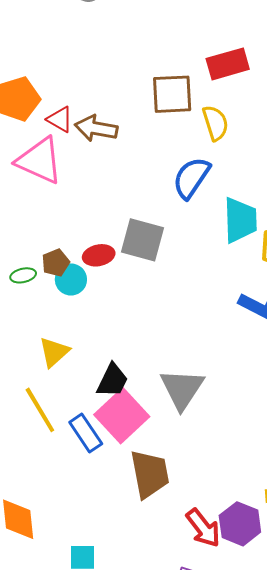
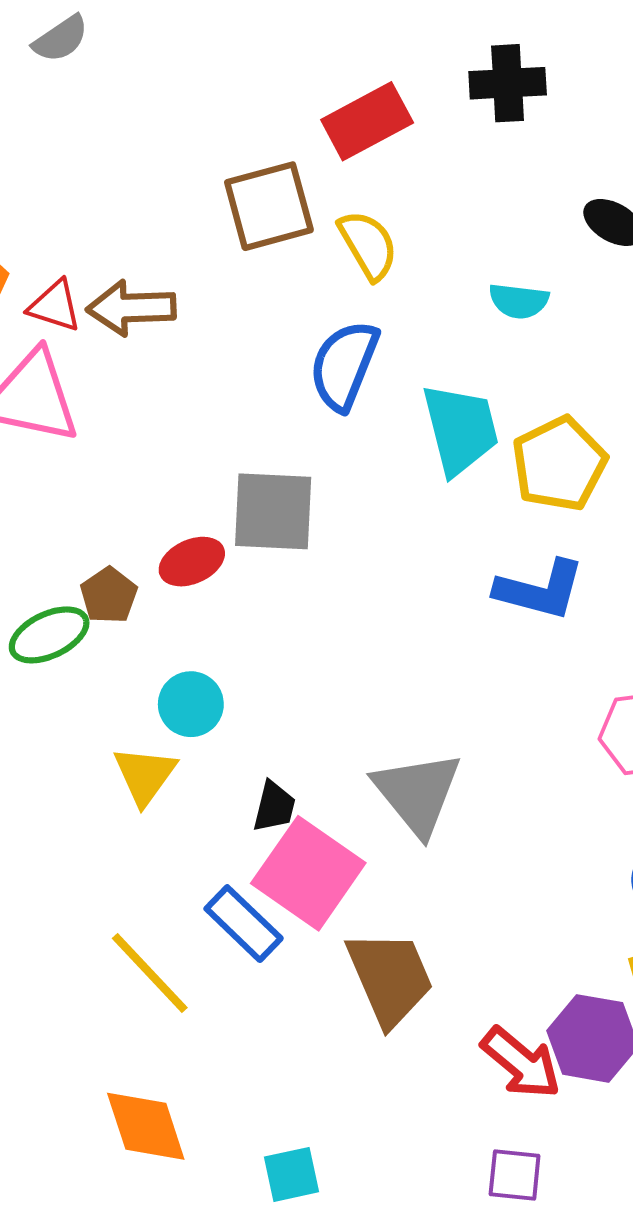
green ellipse: (23, 275) -> (49, 635), size x1.5
cyan circle: (71, 279) -> (191, 704), moved
black trapezoid: (112, 380) -> (274, 807), size x0.7
yellow line: (40, 410) -> (150, 973), moved

